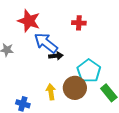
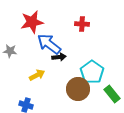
red star: (29, 21) -> (32, 22), turned -30
yellow arrow: (51, 92) -> (37, 75), moved, turned 70

